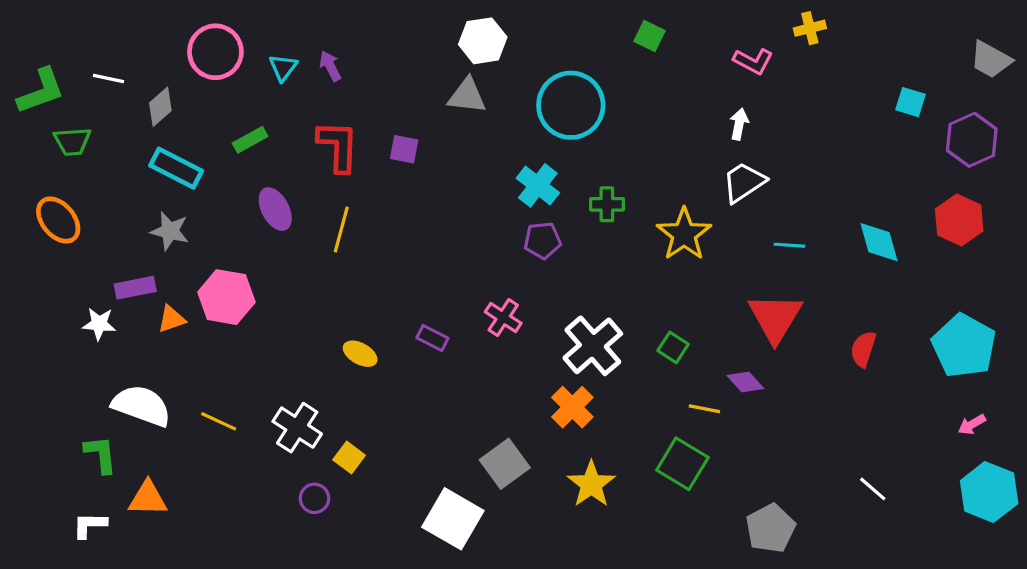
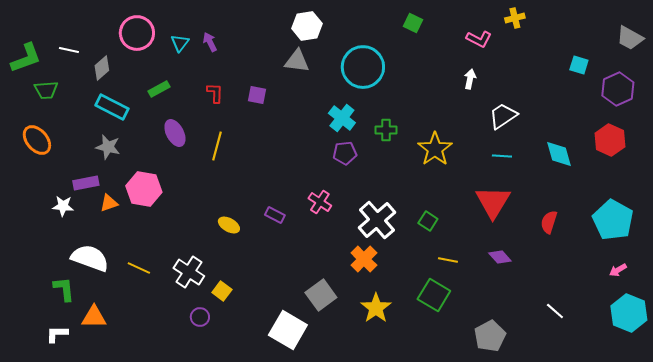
red L-shape: (338, 146) -> (215, 93), size x0.6
white trapezoid: (744, 182) -> (503, 116), moved
purple diamond: (745, 382) -> (500, 257), moved

